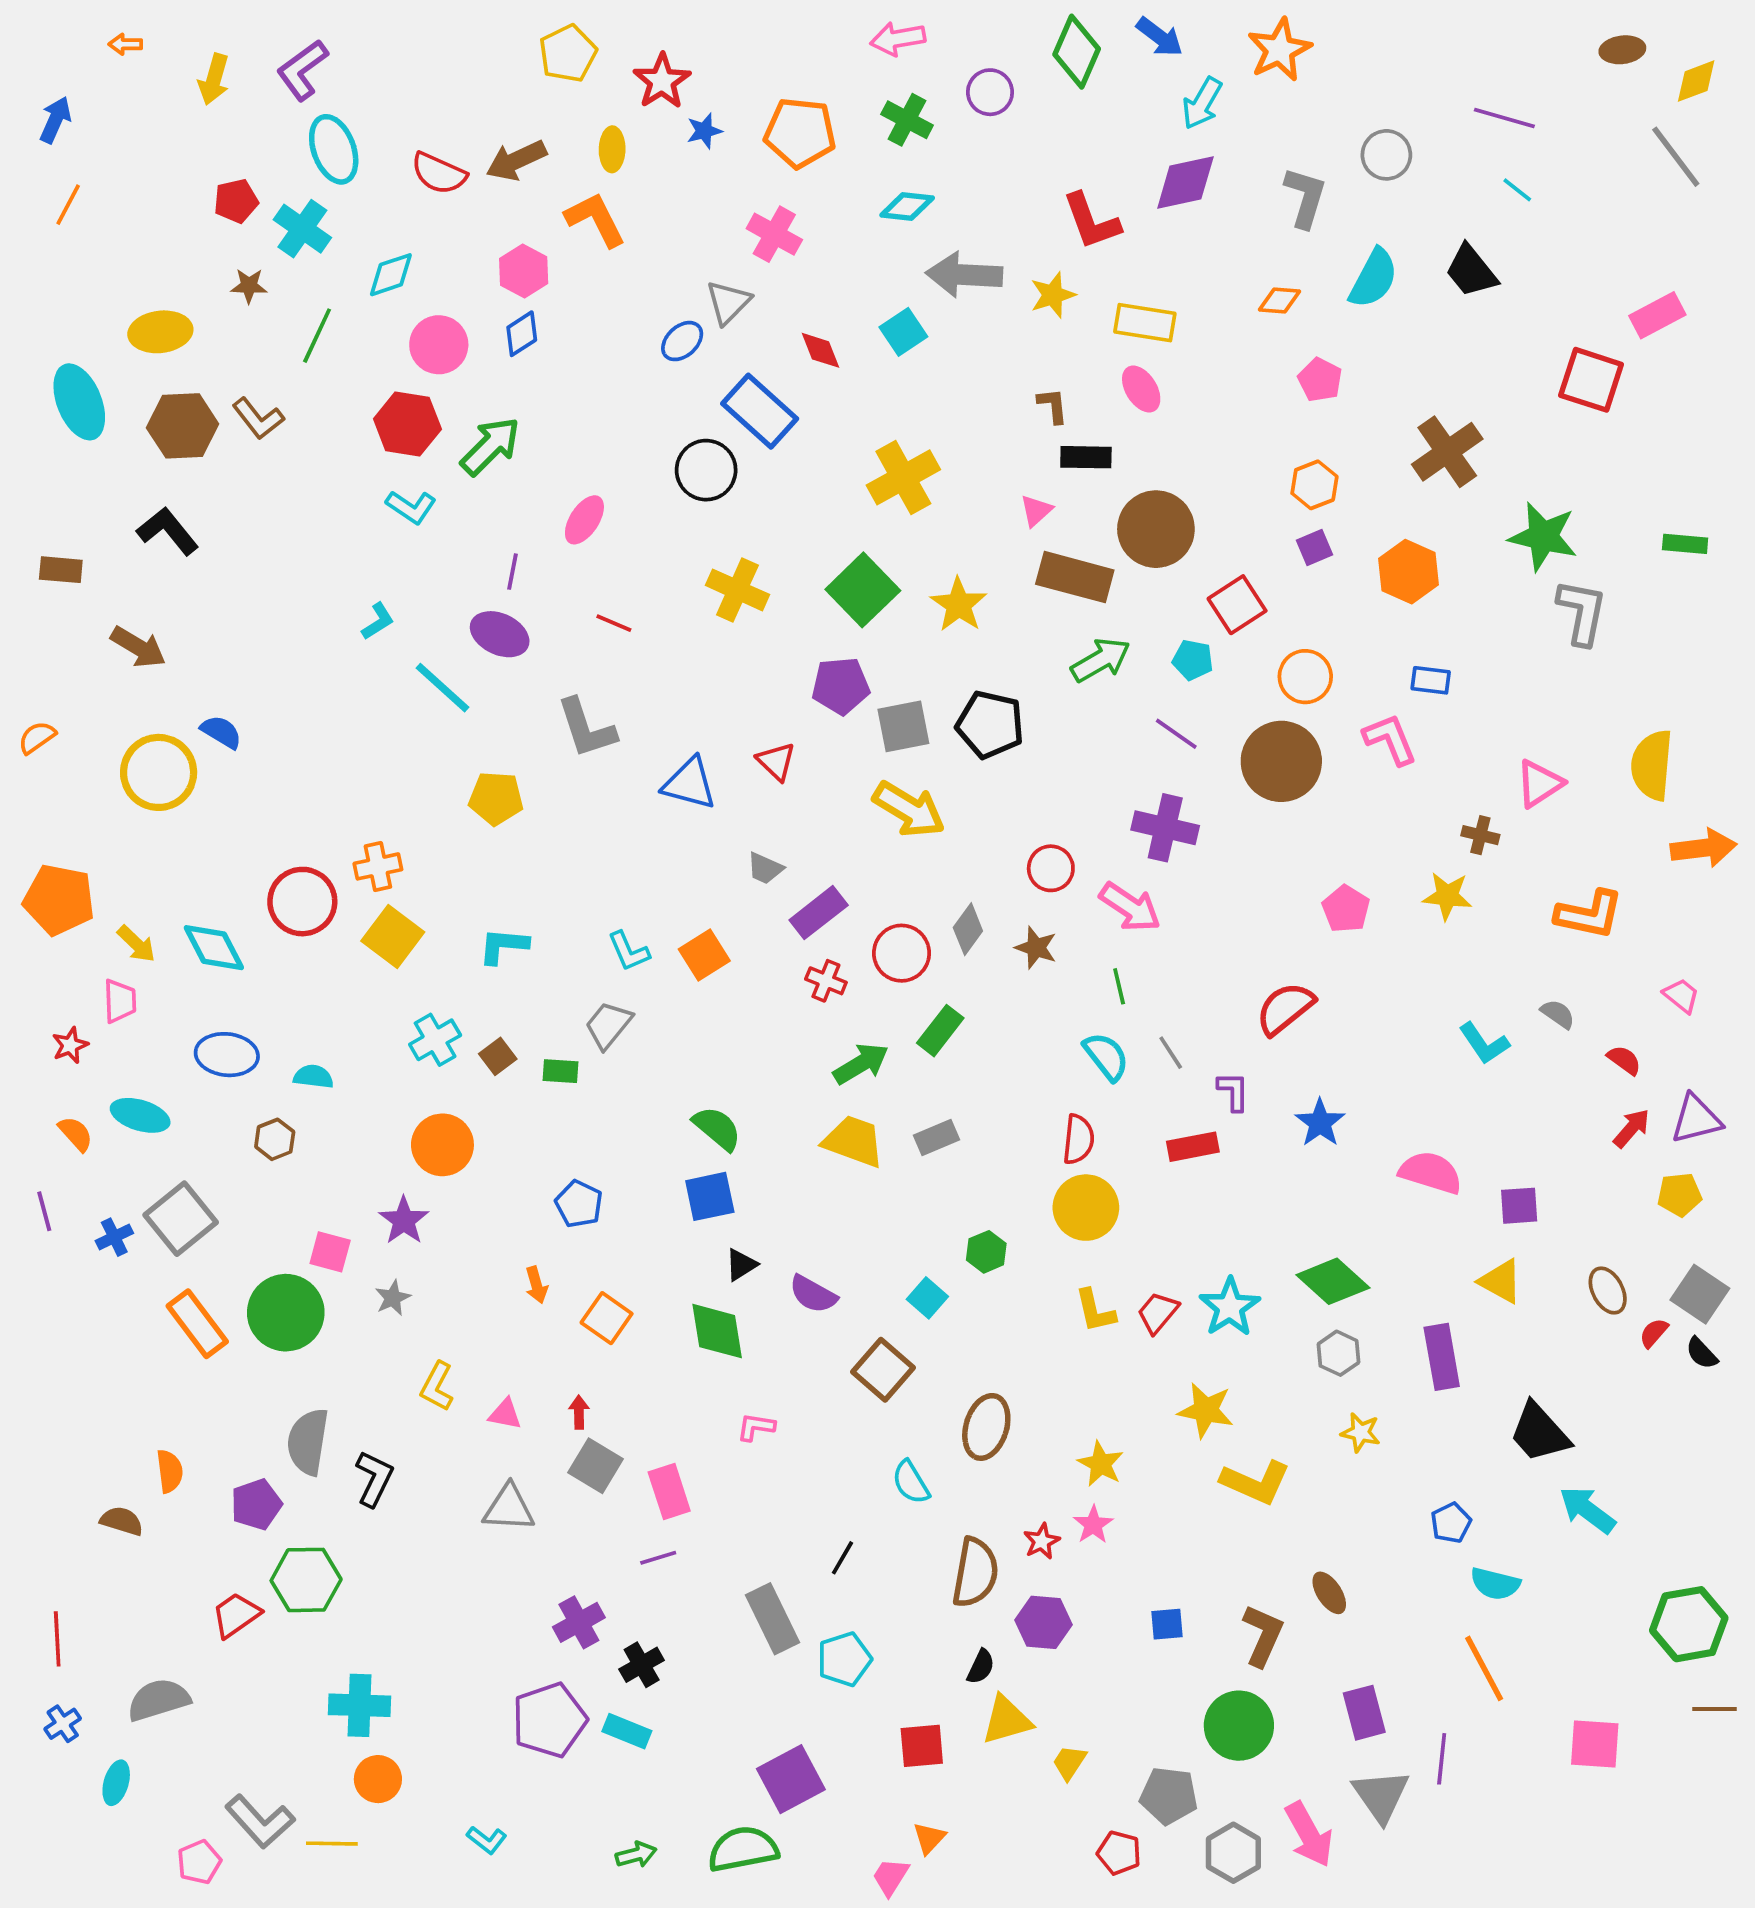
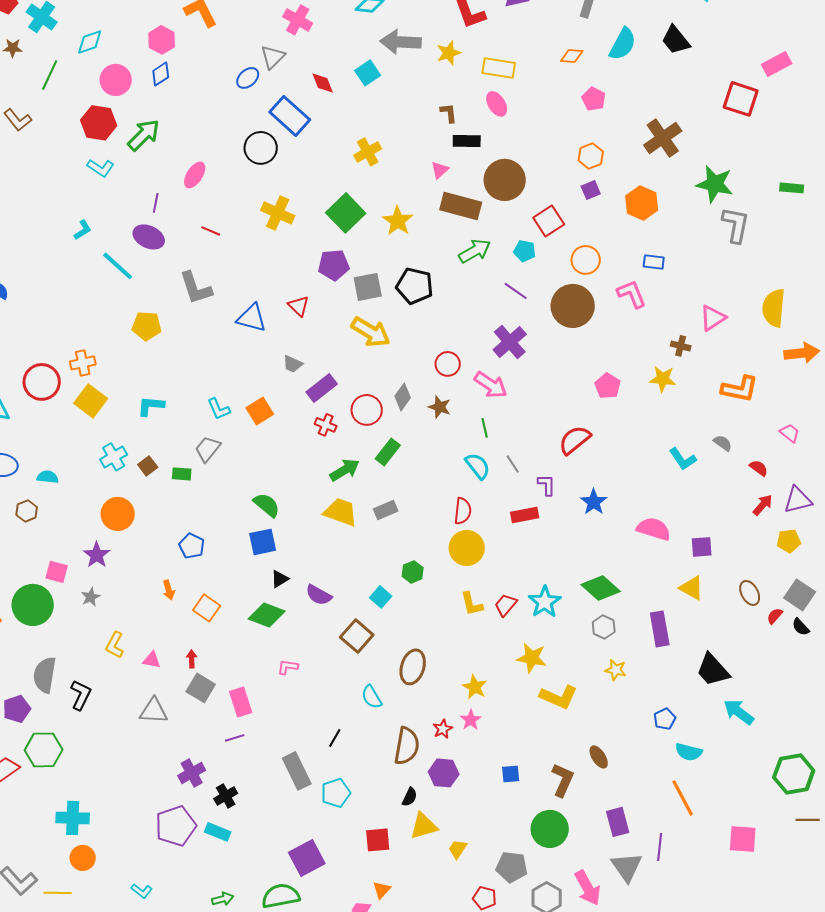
yellow cross: (903, 477) -> (368, 152), size x0.7
purple cross: (1165, 828) -> (510, 342), turned 36
green diamond: (717, 1331) -> (267, 615), turned -60

